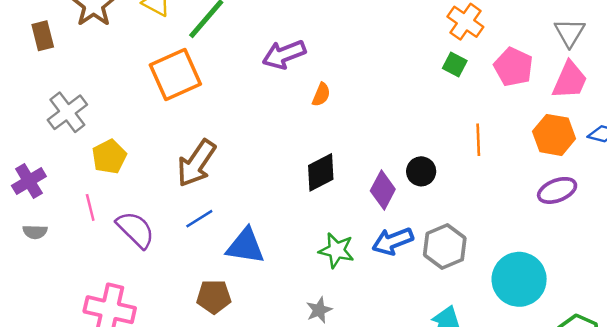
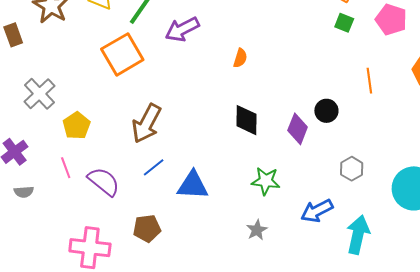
purple arrow: (284, 54) -> (182, 29), moved
black diamond: (321, 172) -> (247, 120), turned -56
blue arrow: (393, 241) -> (317, 211), moved
gray hexagon: (445, 247) -> (352, 169), size x0.7
brown pentagon: (214, 297) -> (147, 228), moved

